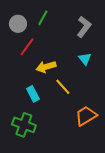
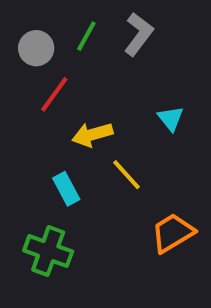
gray L-shape: (84, 27) -> (139, 34), moved

